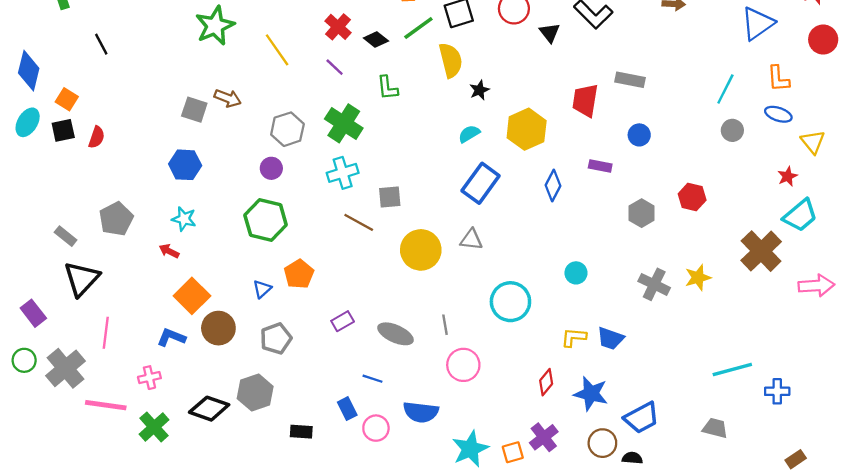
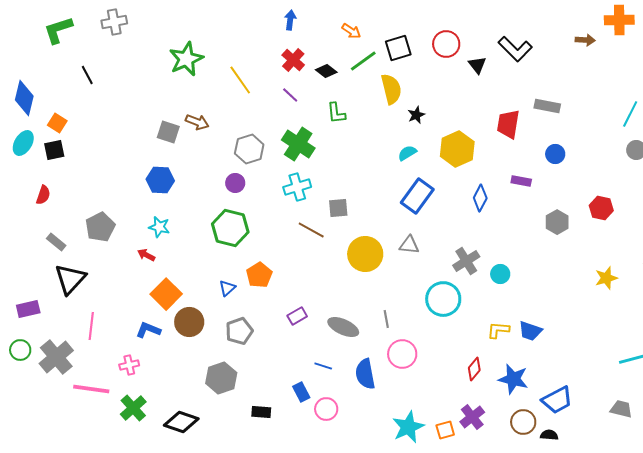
red semicircle: (97, 137) -> (43, 195), moved
gray cross: (654, 284) -> (466, 261), moved, turned 32
purple rectangle: (33, 313) -> (28, 309), turned -65
black diamond: (209, 409) -> (181, 422), moved
blue semicircle: (421, 412) -> (365, 374), moved, turned 72

